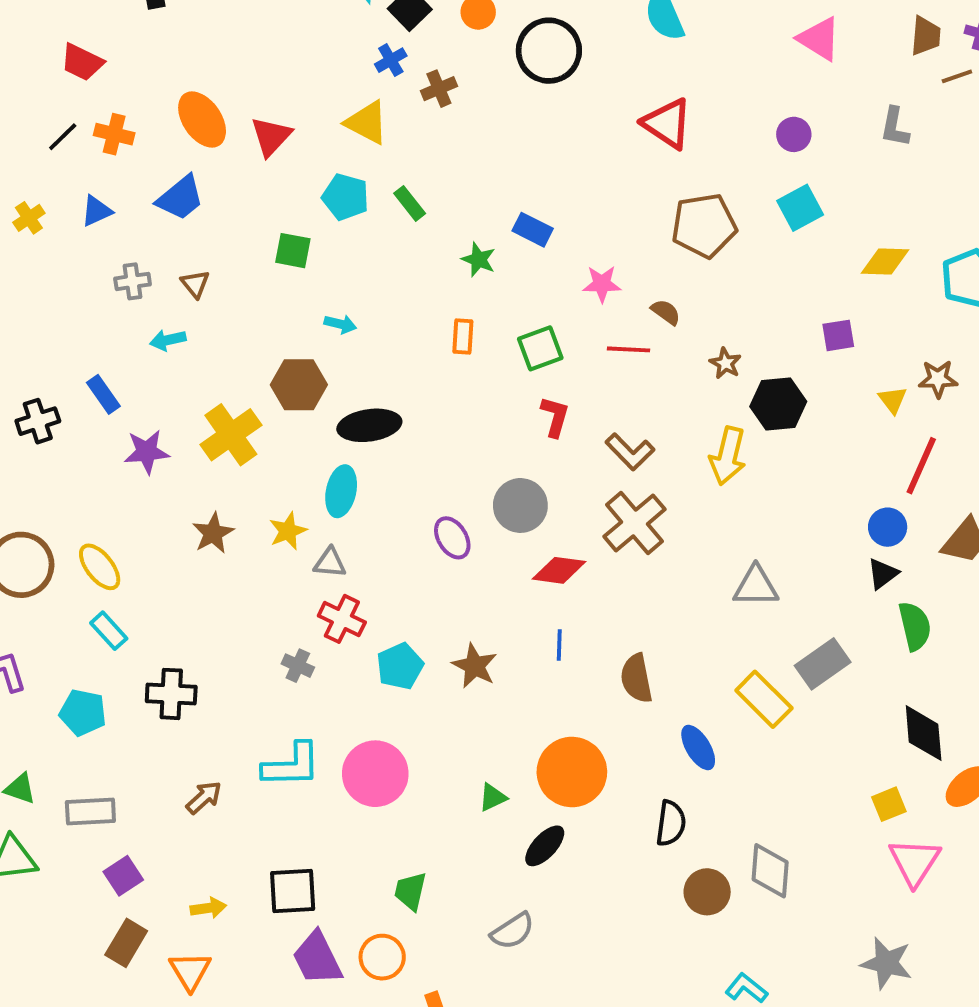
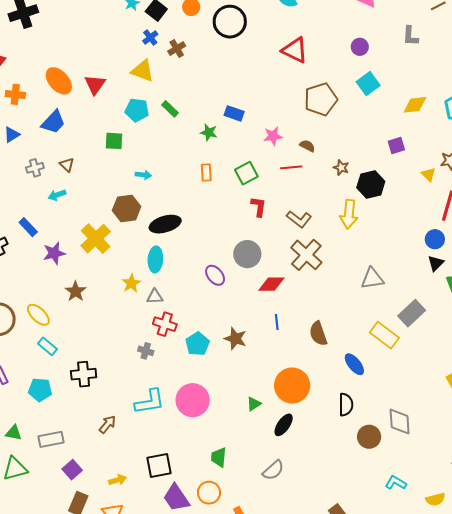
brown star: (213, 533) -> (76, 291), moved

